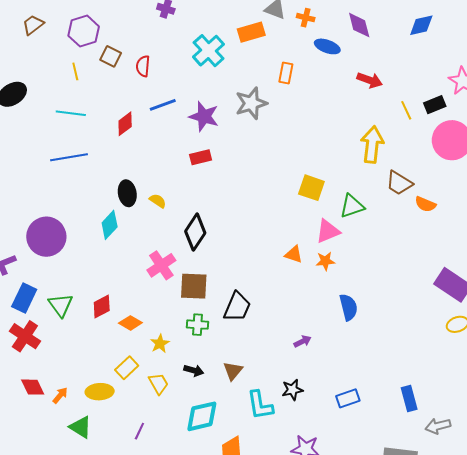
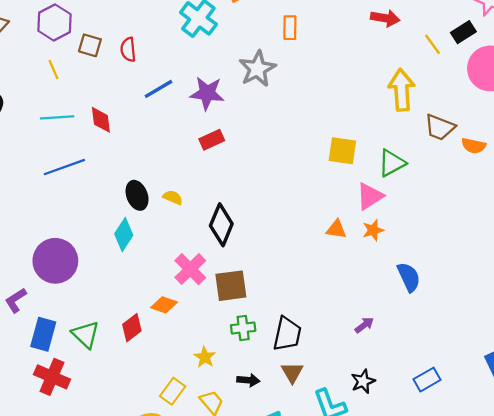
red diamond: (125, 124) -> (101, 120), moved, turned -50
black trapezoid: (237, 307) -> (287, 334), moved
orange diamond: (130, 323) -> (164, 305), moved

